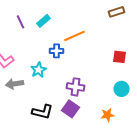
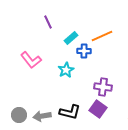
cyan rectangle: (44, 21) -> (71, 38), moved
gray arrow: (15, 84) -> (42, 116), moved

